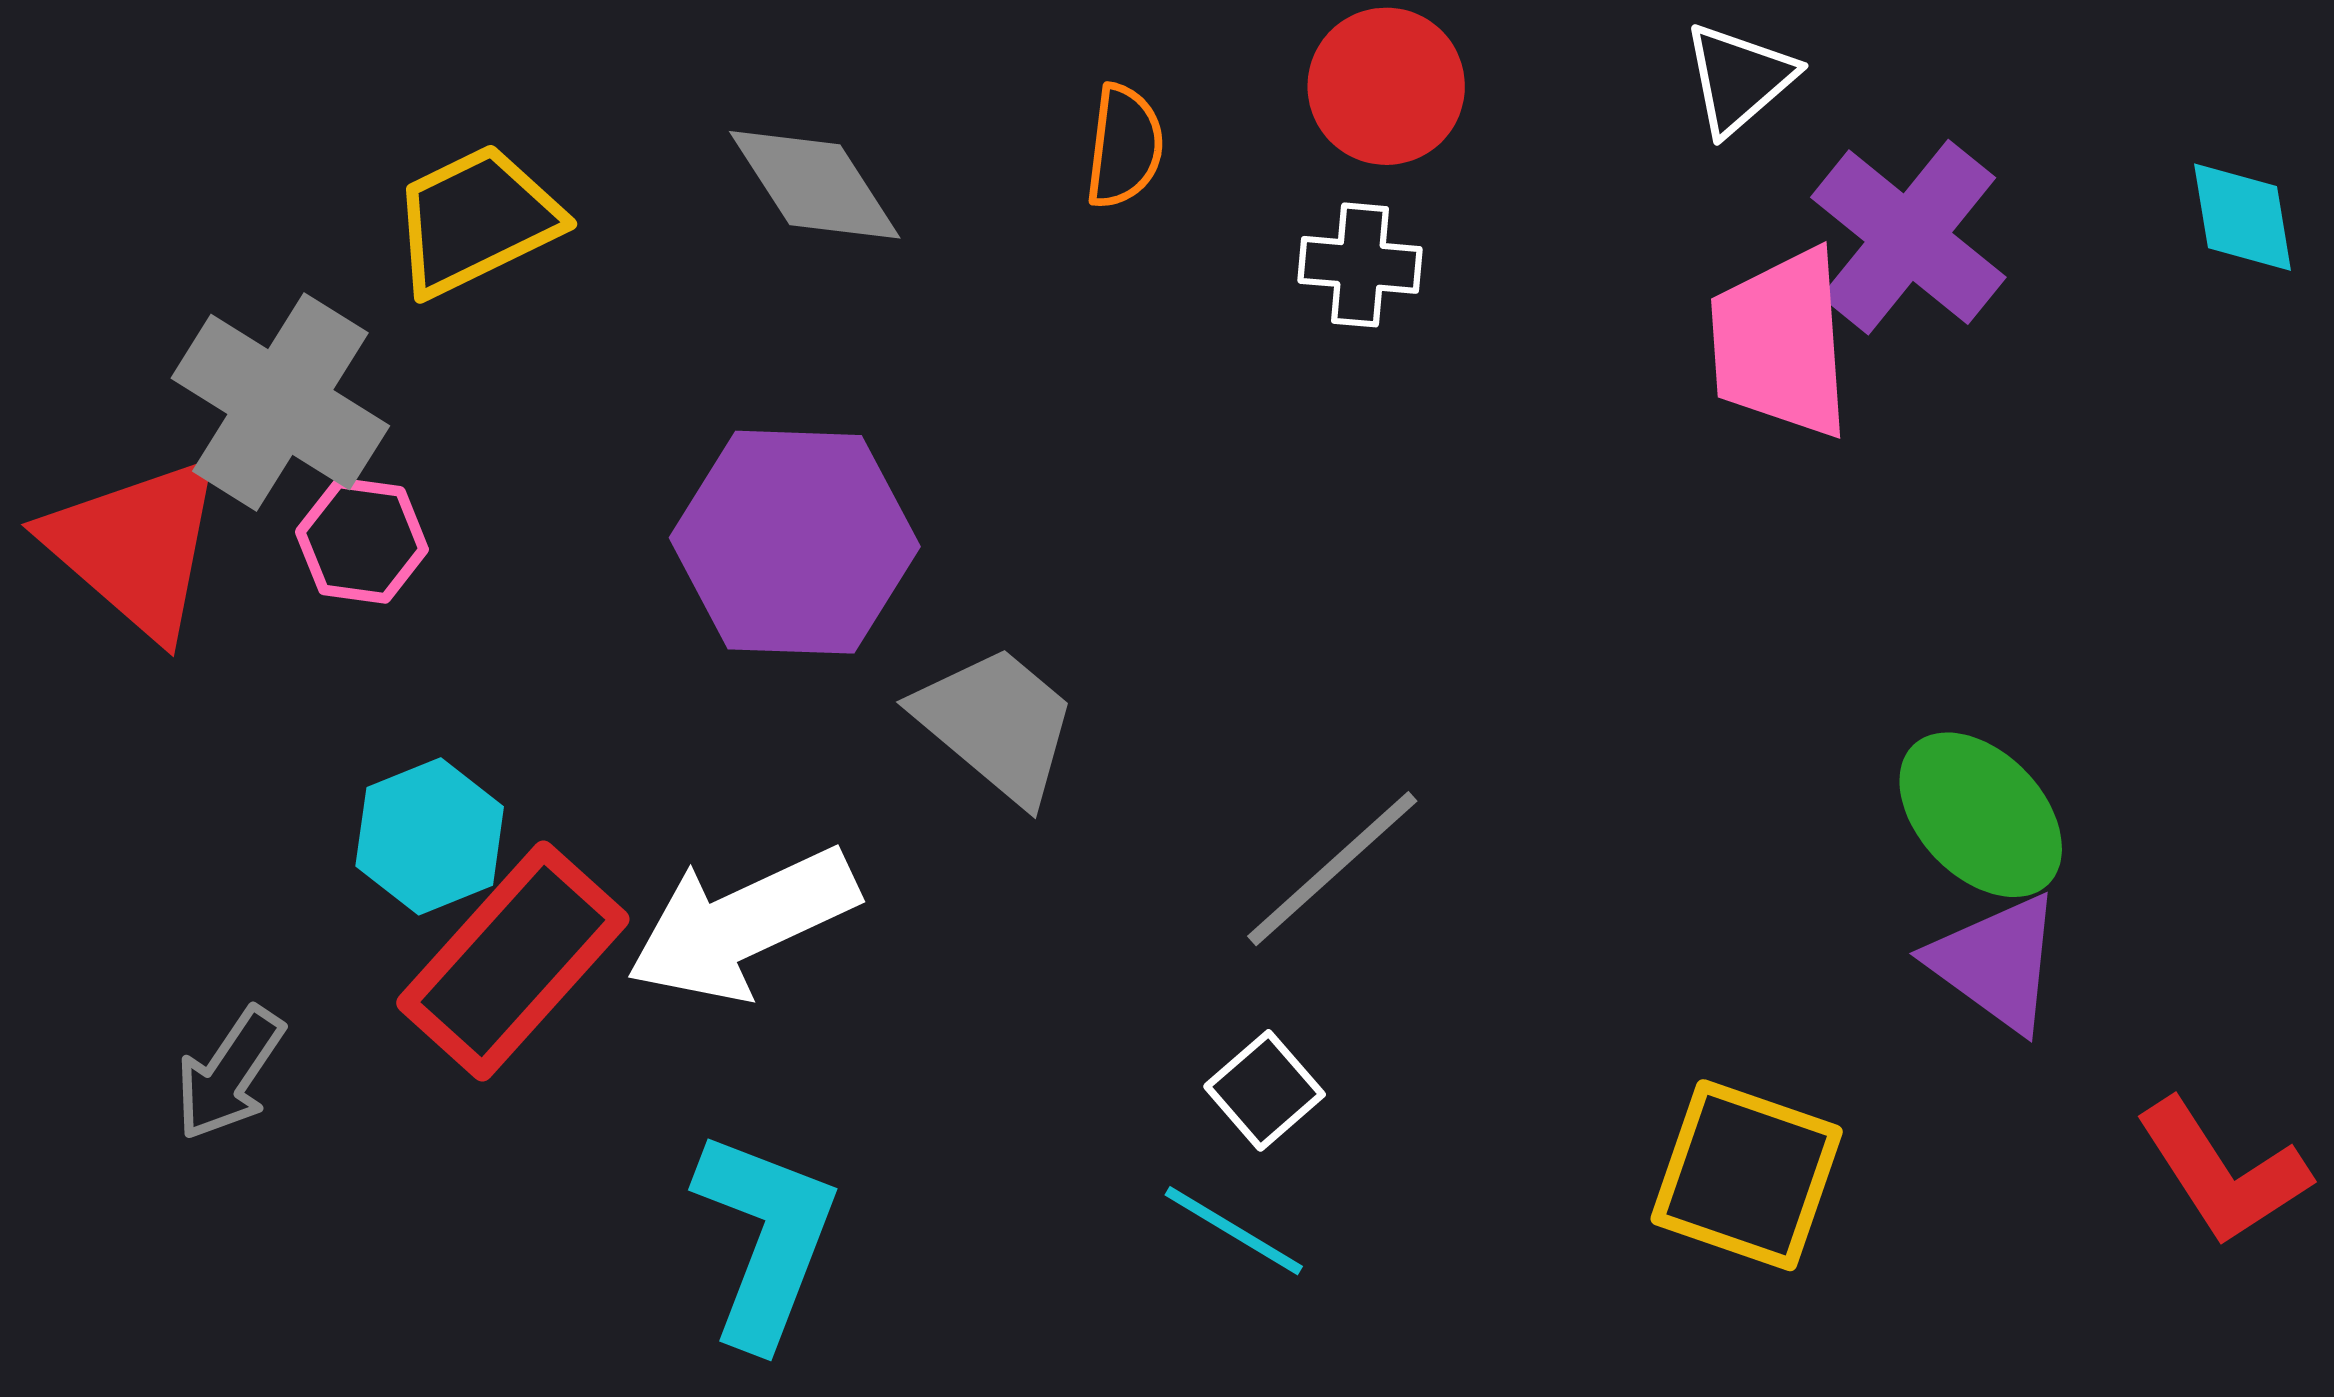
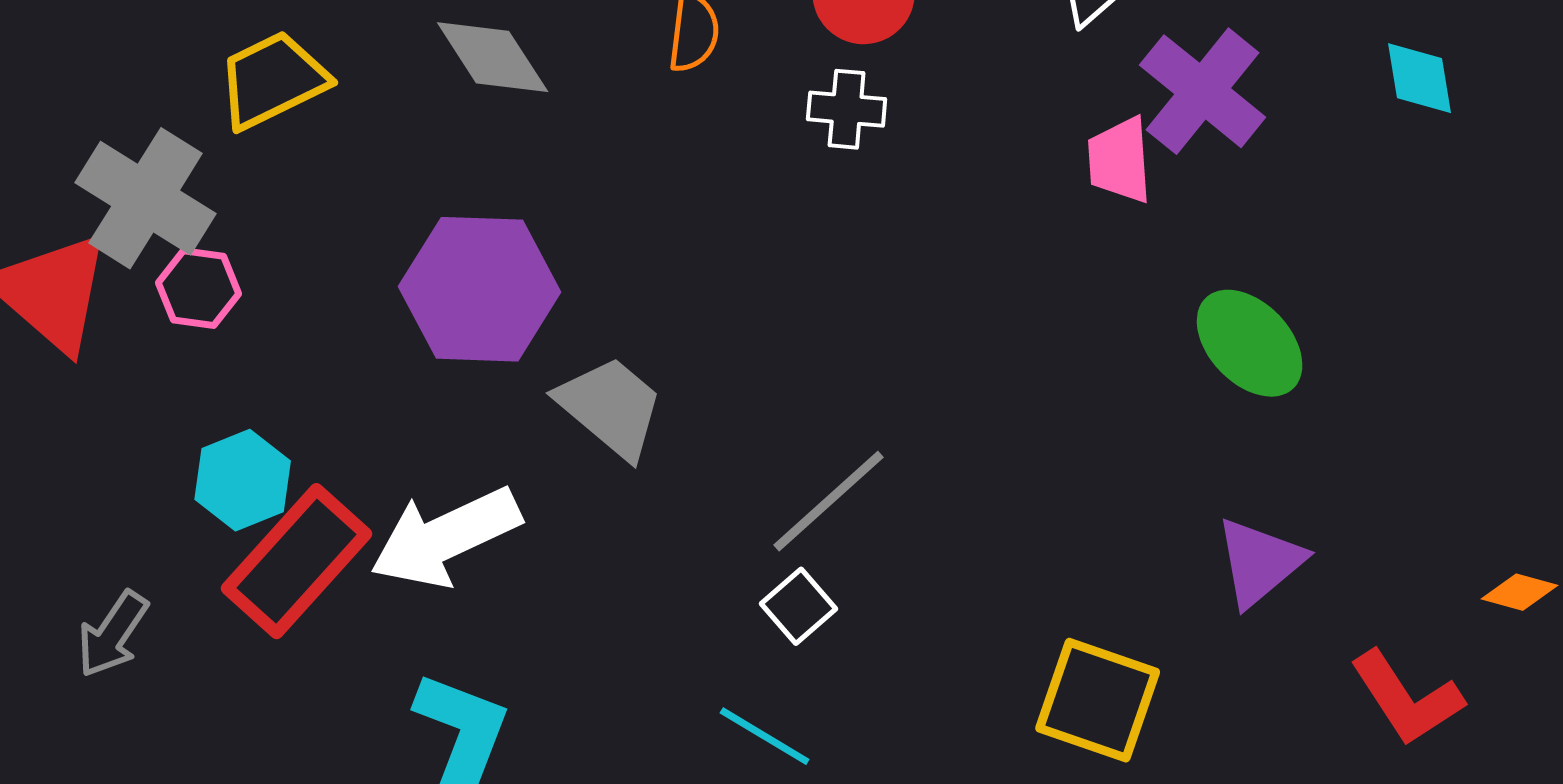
pink trapezoid: (1780, 343) -> (1120, 160), size x0.7
green ellipse: (1981, 815) -> (1250, 343), moved
purple triangle: (1996, 963) -> (1260, 562), turned 44
white square: (1265, 1090) -> (799, 606), moved

